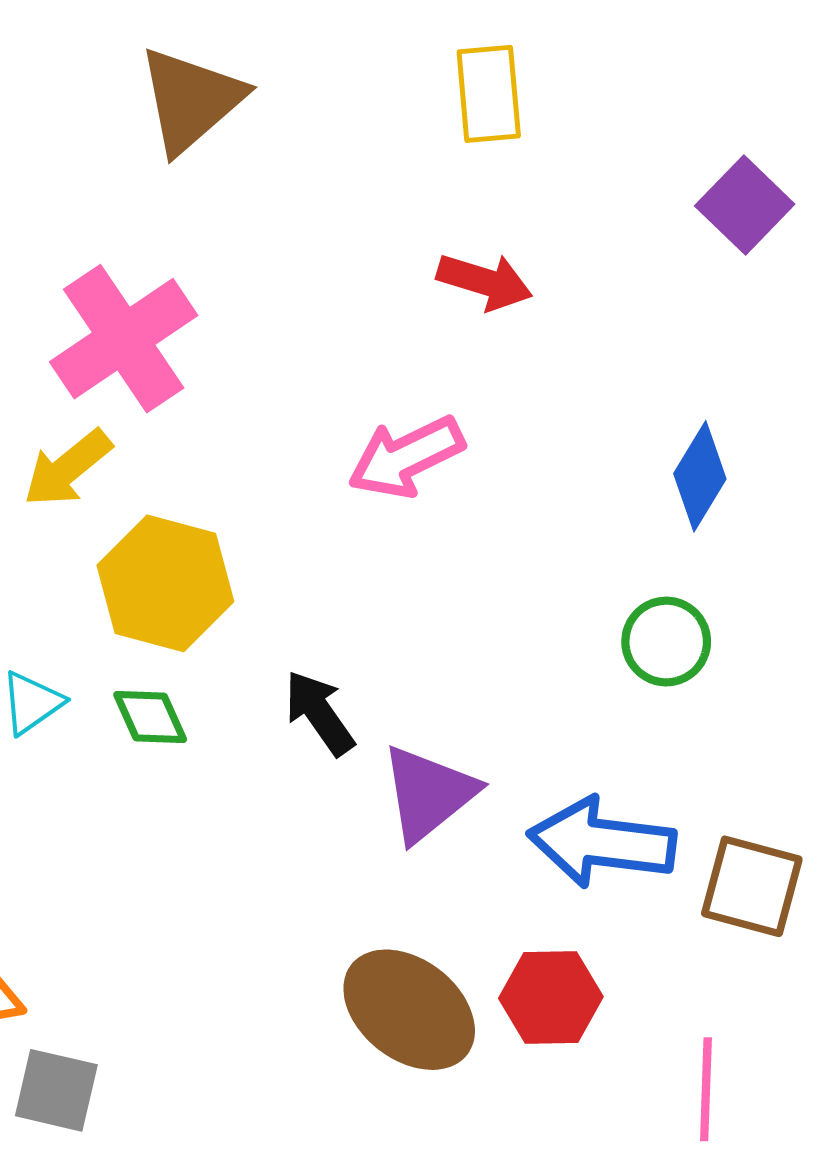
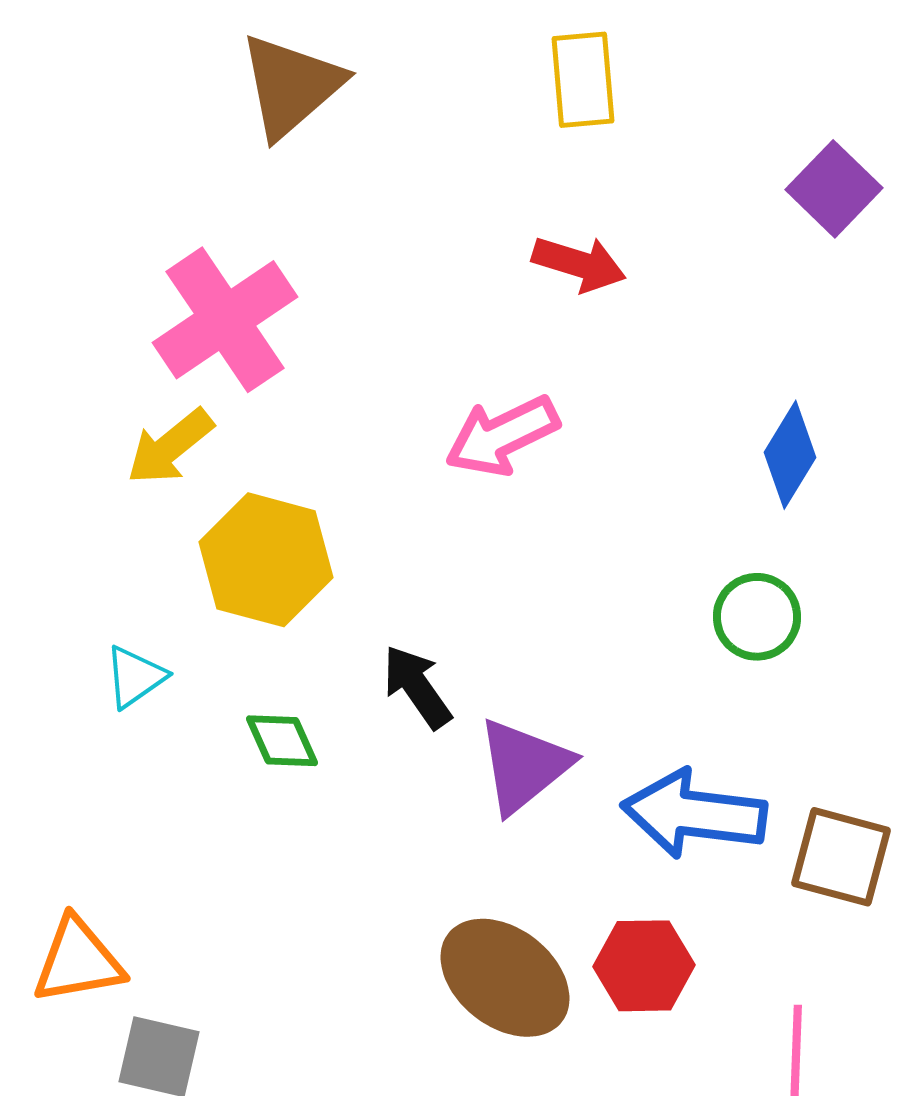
green diamond: (150, 717) -> (282, 741), moved

